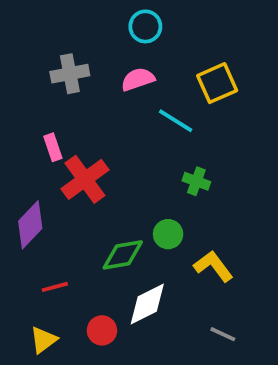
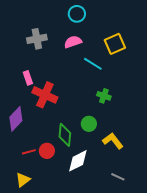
red cross: (85, 179) -> (45, 95), turned -30
green diamond: (123, 255) -> (65, 135), turned -75
red circle: (102, 330) -> (47, 151), moved

